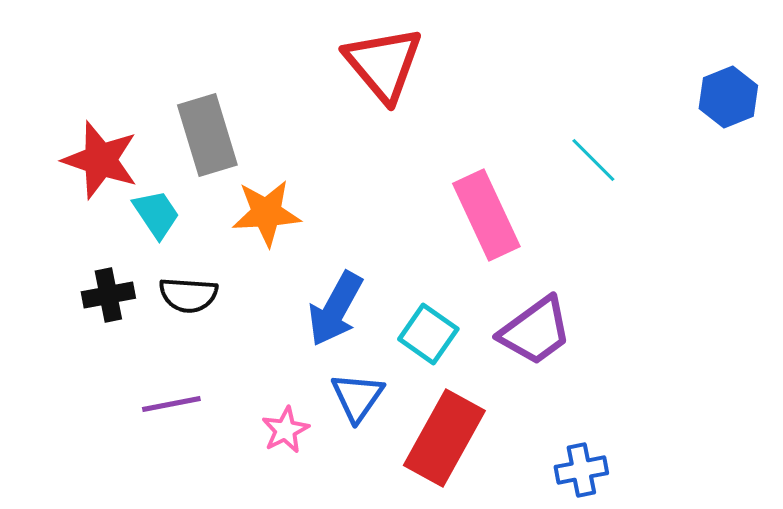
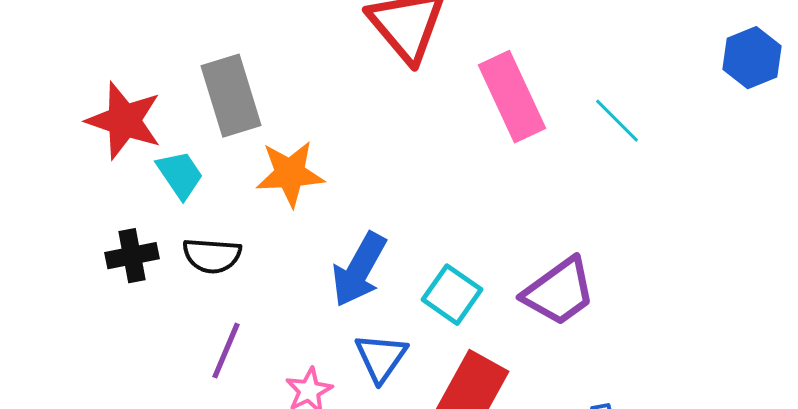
pink rectangle: (486, 215) -> (512, 97), moved
purple line: (171, 404) -> (226, 351), moved, turned -56

